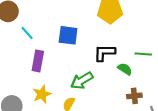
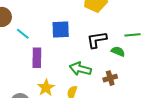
green arrow: (82, 81) -> (80, 69), turned 55
brown cross: (134, 96) -> (110, 78), moved

